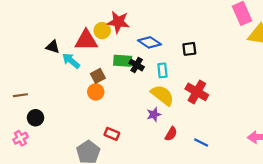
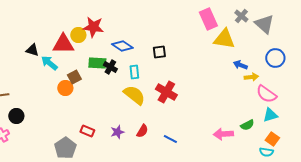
orange circle: (96, 92) -> (65, 88), moved
purple star: (154, 115) -> (117, 132), moved

